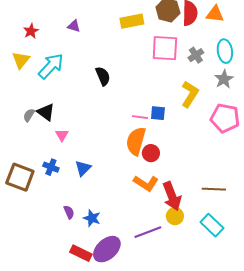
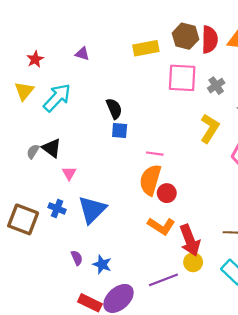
blue square: (158, 113) -> (120, 131), moved
blue triangle: (83, 168) -> (92, 210), size x1.6

